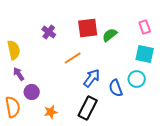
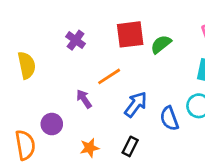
purple arrow: (19, 74) -> (84, 99), moved
black rectangle: (88, 108) -> (130, 146), size x0.6
orange star: (51, 112) -> (90, 148), moved

